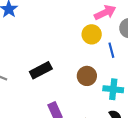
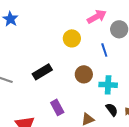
yellow circle: (92, 34) -> (72, 38), moved

